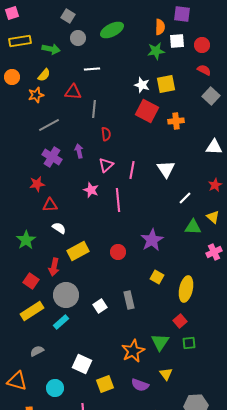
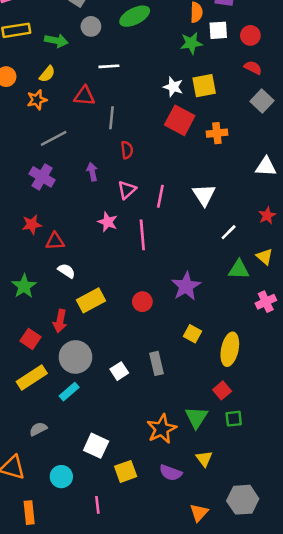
purple cross: (52, 157) -> (42, 177), moved
red star: (37, 184) -> (32, 224), moved

